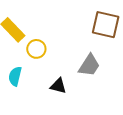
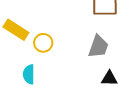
black triangle: (58, 86) -> (109, 78), moved

